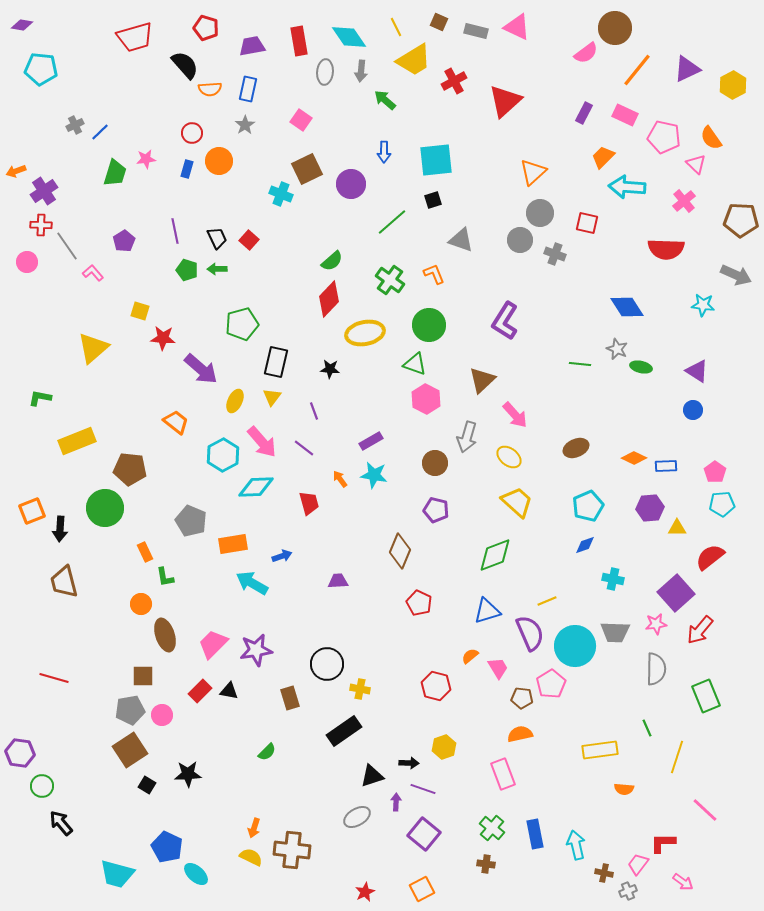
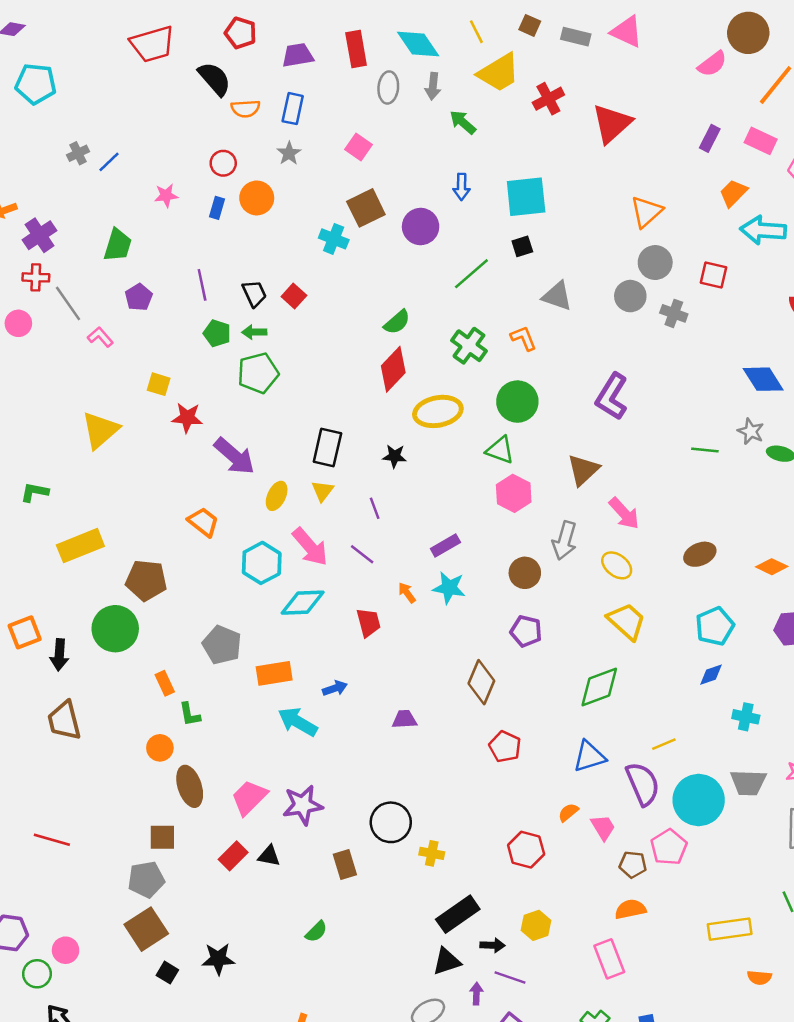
green trapezoid: (115, 173) -> (118, 245), moved
green pentagon: (242, 324) -> (258, 373), moved
pink circle: (162, 715) -> (66, 950), moved
black rectangle: (344, 731) -> (458, 914), moved

